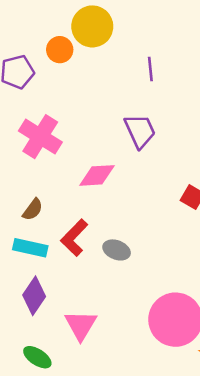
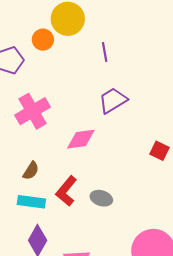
purple line: (150, 69) -> (105, 52), moved
purple trapezoid: (140, 131) -> (113, 100), turned -92
pink cross: (40, 137) -> (33, 111), turned 32

